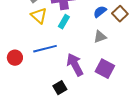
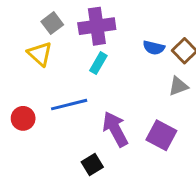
blue semicircle: (100, 12) -> (154, 48), turned -128
yellow triangle: (39, 16) -> (40, 54), moved
gray triangle: (100, 37) -> (178, 86), moved

